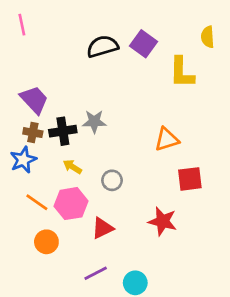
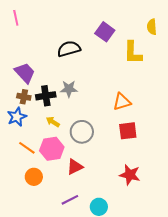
black semicircle: (102, 46) -> (69, 49), moved
red square: (190, 179) -> (128, 131), moved
gray circle: (112, 180) -> (82, 132), size x1.5
red star: (163, 221) -> (130, 175), moved

